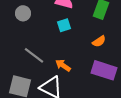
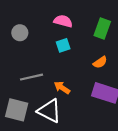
gray line: (34, 55) -> (31, 77), turned -50

